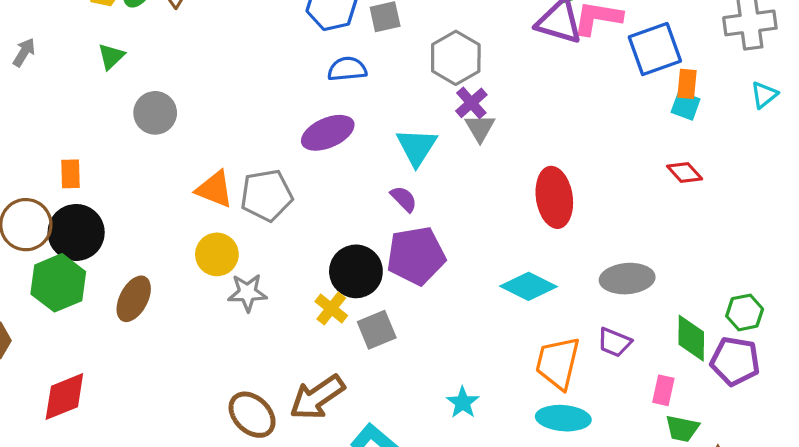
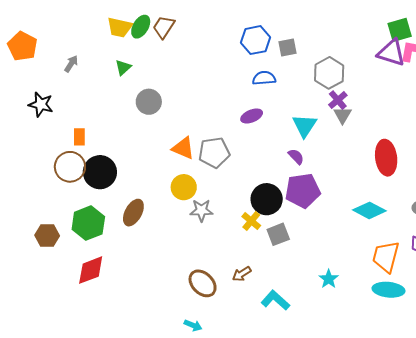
purple ellipse: (328, 133) -> (252, 116), size x0.7
orange rectangle: (70, 174) -> (79, 137), moved
green hexagon: (58, 283) -> (88, 223), moved
brown arrow: (317, 397) -> (242, 274), size x0.6

